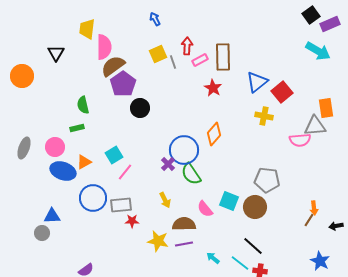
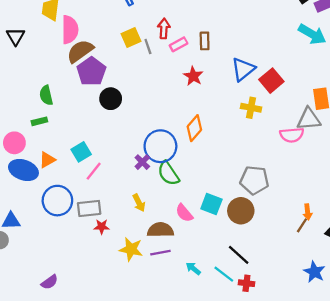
brown rectangle: (223, 57) -> (205, 41), size x0.6

